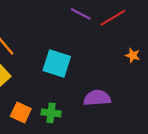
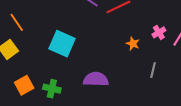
orange square: (21, 113) -> (24, 85), turned 30

